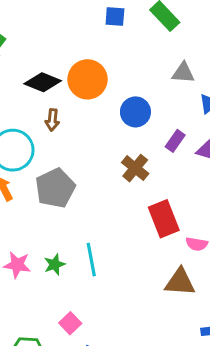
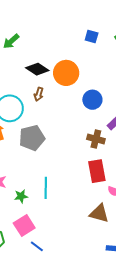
brown cross: (135, 168) -> (96, 139), moved, turned -36
green star: (55, 264) -> (21, 196), moved
pink square: (70, 323) -> (24, 226), size x1.5

